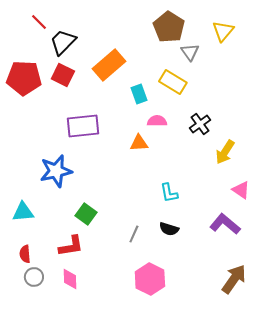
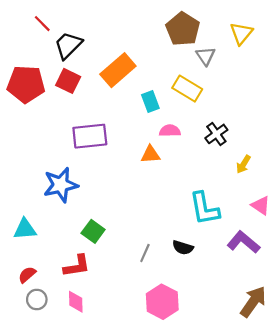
yellow arrow: (225, 152) -> (243, 164), size x0.7
cyan L-shape: (169, 193) -> (204, 209), moved, size x1.6
red semicircle: (25, 254) -> (27, 275), turned 54

